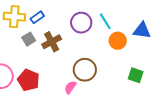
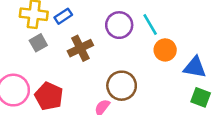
blue triangle: (142, 30) -> (195, 67), moved
gray square: (29, 39) -> (38, 43), moved
green square: (136, 75) -> (201, 97), moved

